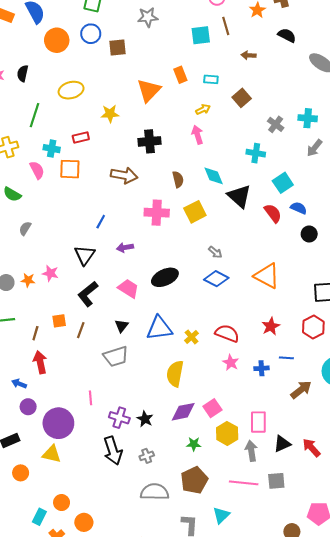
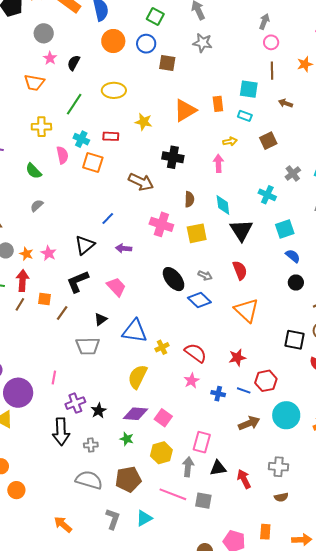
cyan square: (201, 35) -> (249, 89), moved
red semicircle: (273, 213) -> (240, 270), moved
gray arrow: (215, 252) -> (205, 275), turned -32
black ellipse: (165, 277) -> (174, 279), moved, turned 60
red hexagon: (313, 327) -> (266, 381), moved
red arrow: (40, 362) -> (22, 280), moved
pink square: (212, 408) -> (163, 418), turned -36
purple cross: (119, 418) -> (75, 403), turned 36
yellow hexagon: (227, 433) -> (161, 453), moved
green star: (194, 444) -> (127, 439), moved

